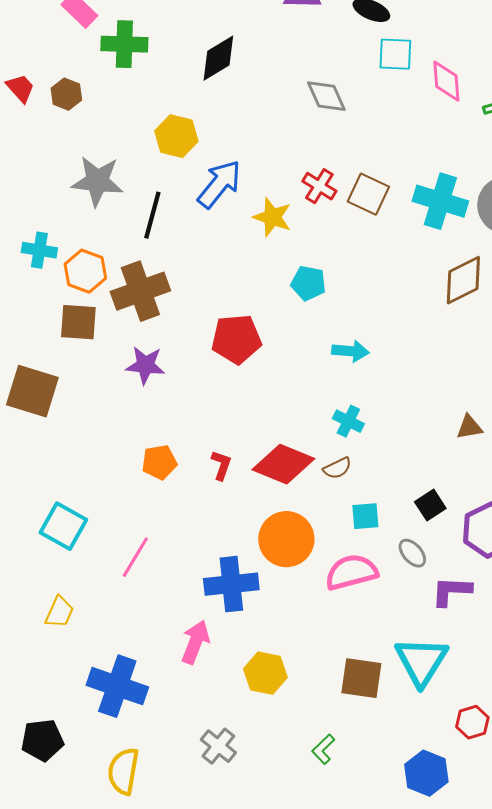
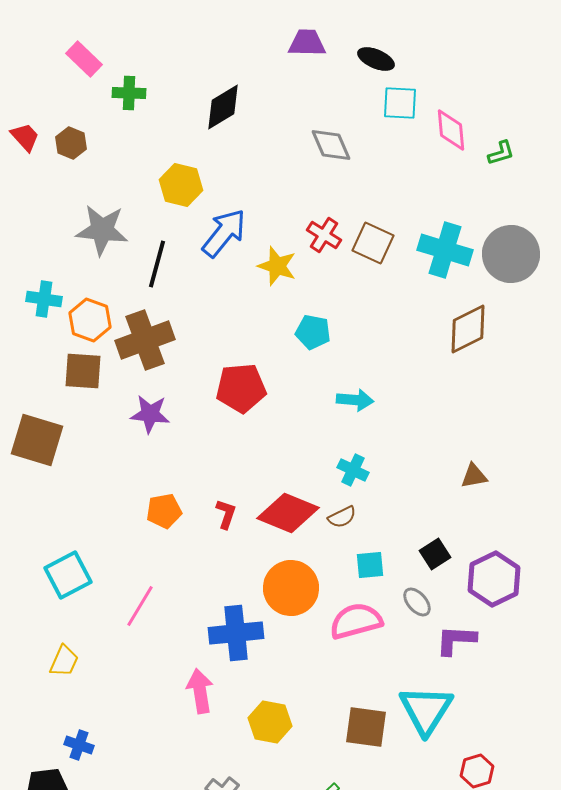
green cross: (124, 44) -> (129, 93), size x0.7
cyan square: (63, 526) -> (68, 575), turned 33
pink arrow: (195, 642) -> (200, 691), turned -30
blue cross: (117, 686) -> (79, 745), moved, size x0.5

